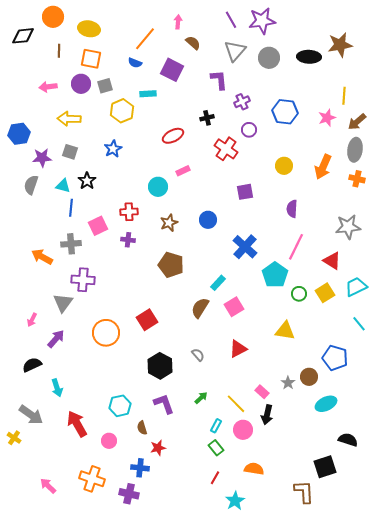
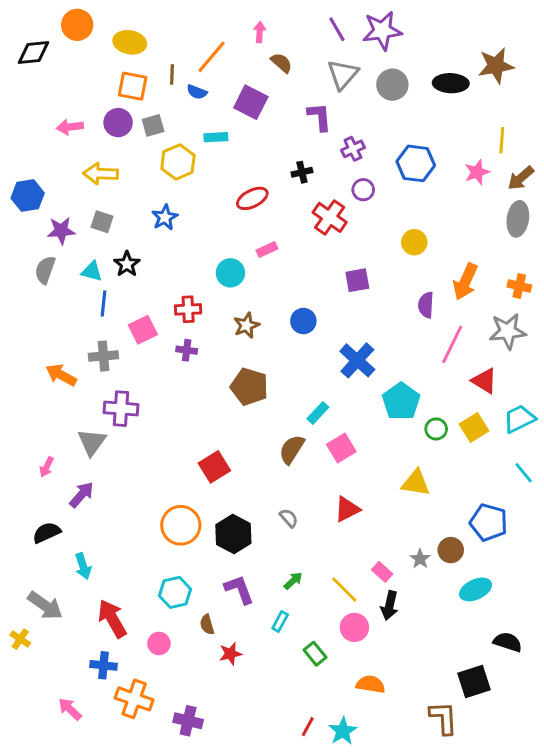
brown line: (59, 51) -> (172, 74), moved
orange arrow: (323, 167) -> (465, 282), moved
orange cross: (357, 179) -> (519, 286), moved
pink line: (296, 247) -> (452, 344), moved
orange circle: (106, 333) -> (181, 525), moved
cyan rectangle: (216, 426) -> (280, 622), moved
blue cross: (140, 468) -> (103, 665), moved
red line: (215, 478) -> (308, 727), moved

